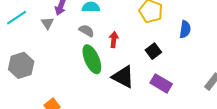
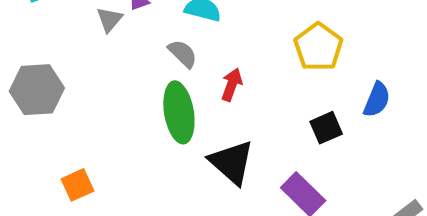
black square: (153, 51) -> (326, 128), moved

